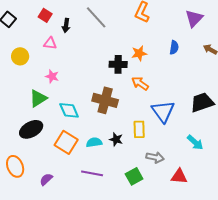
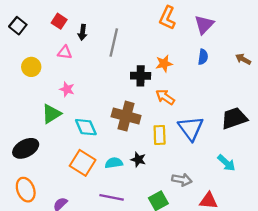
gray line: (96, 17) -> (114, 42), moved, turned 55
purple triangle: (194, 18) -> (204, 25), moved
black ellipse: (31, 129) -> (26, 148), moved
yellow rectangle: (139, 129) -> (160, 135), moved

